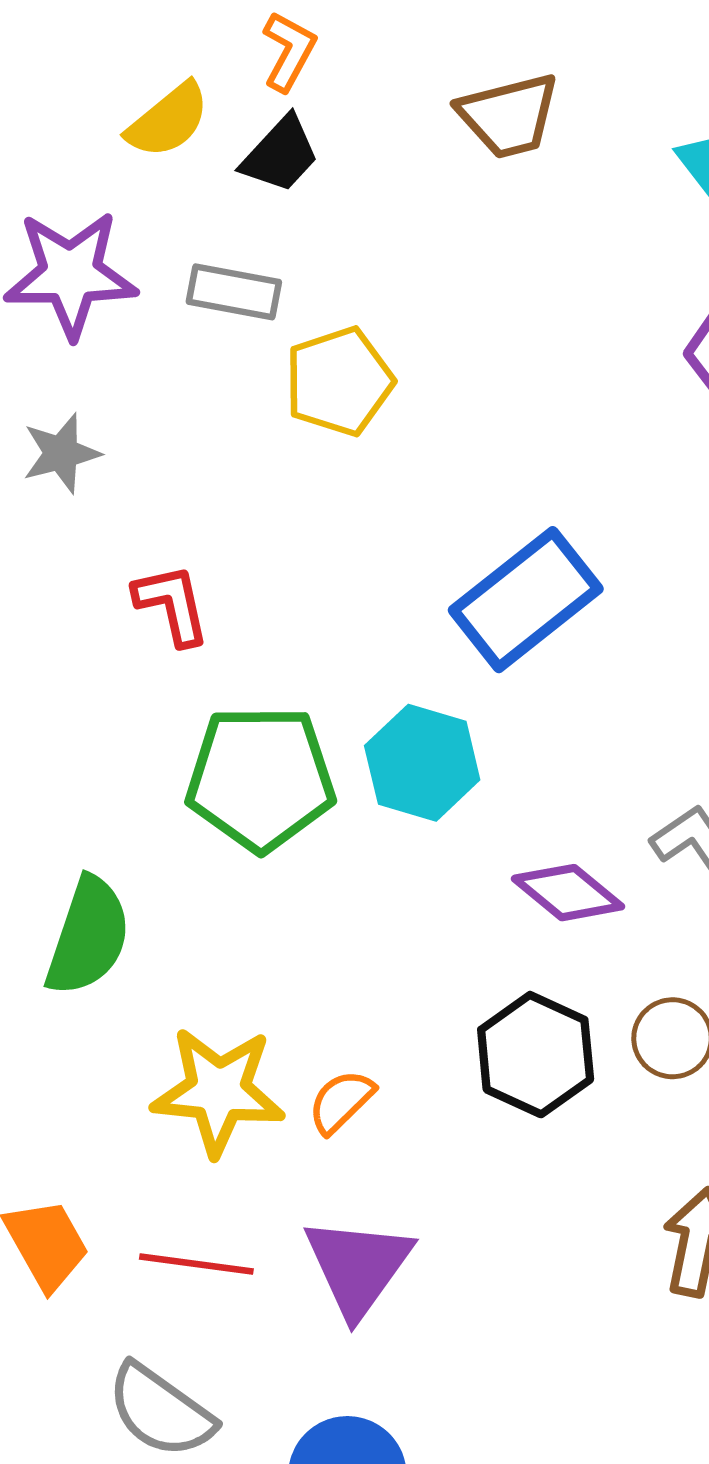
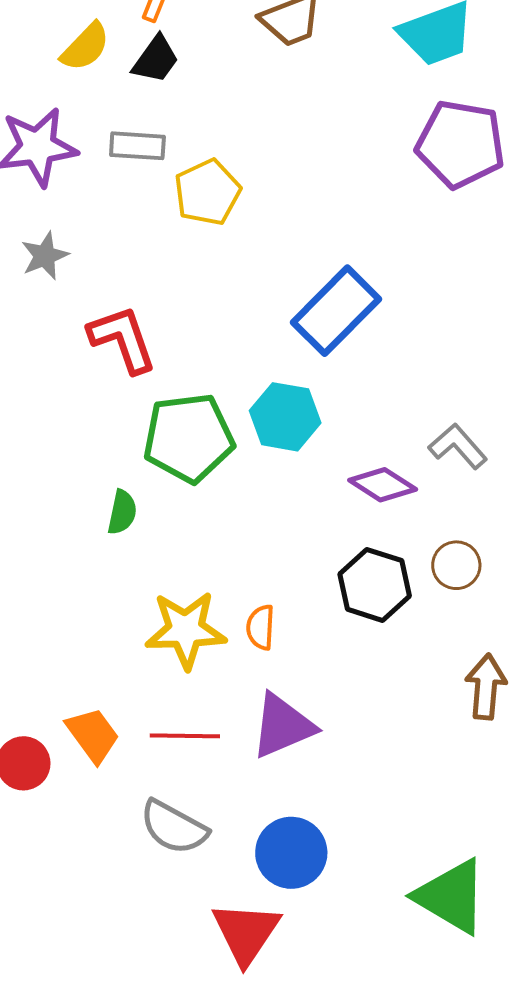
red L-shape: (172, 604) -> (122, 339), size x1.4
green semicircle: (88, 936) -> (122, 512), moved, size x0.6
orange semicircle: (341, 1102) -> (261, 627), turned -36
purple triangle: (358, 1267) -> (283, 726), turned 38

